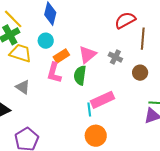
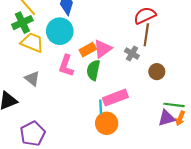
brown line: (143, 39) -> (146, 35), moved
cyan circle: (46, 41) -> (60, 31), size x1.6
orange rectangle: (61, 56) -> (88, 50), moved
orange circle: (96, 136) -> (107, 123), moved

